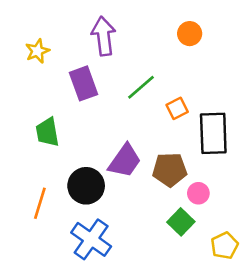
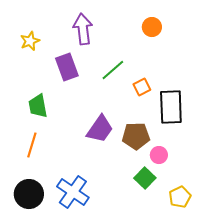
black circle: (86, 186) -> (29, 194), moved
orange line: (40, 203) -> (32, 145), moved

